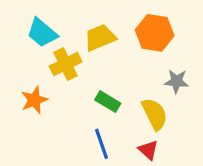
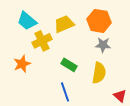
gray star: (177, 81) -> (103, 45), moved
yellow semicircle: (155, 114) -> (99, 73), turned 35
red triangle: (148, 150) -> (120, 96), moved

